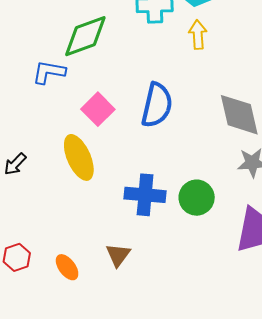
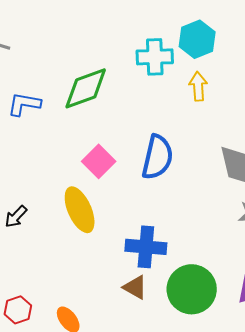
blue L-shape: (49, 72) -> (24, 104), moved
green circle: (197, 198) -> (192, 289), moved, size x1.4
brown triangle: (118, 255) -> (135, 287), moved, turned -36

